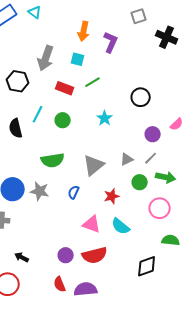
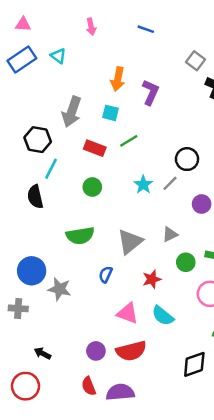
gray square: (139, 16) -> (195, 61), moved, turned -35
cyan line: (38, 114) -> (51, 169), moved
gray line: (151, 158) -> (170, 183), moved
gray star: (40, 191) -> (59, 289), moved

